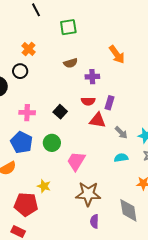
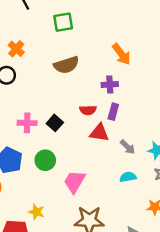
brown semicircle: (71, 63) -> (66, 65), size x1.5
purple cross: (92, 77) -> (110, 84), moved
pink cross: (27, 113) -> (27, 123), moved

